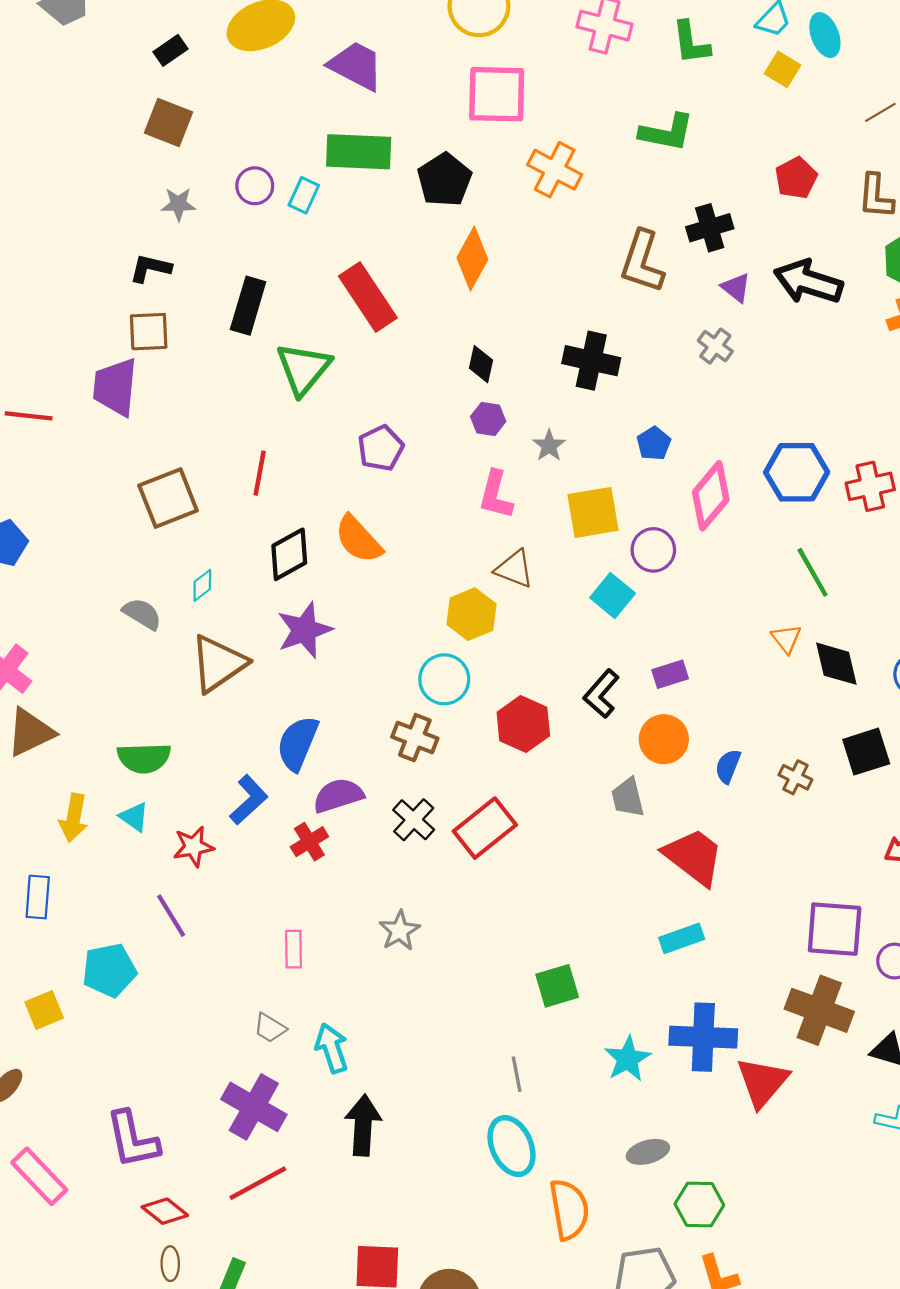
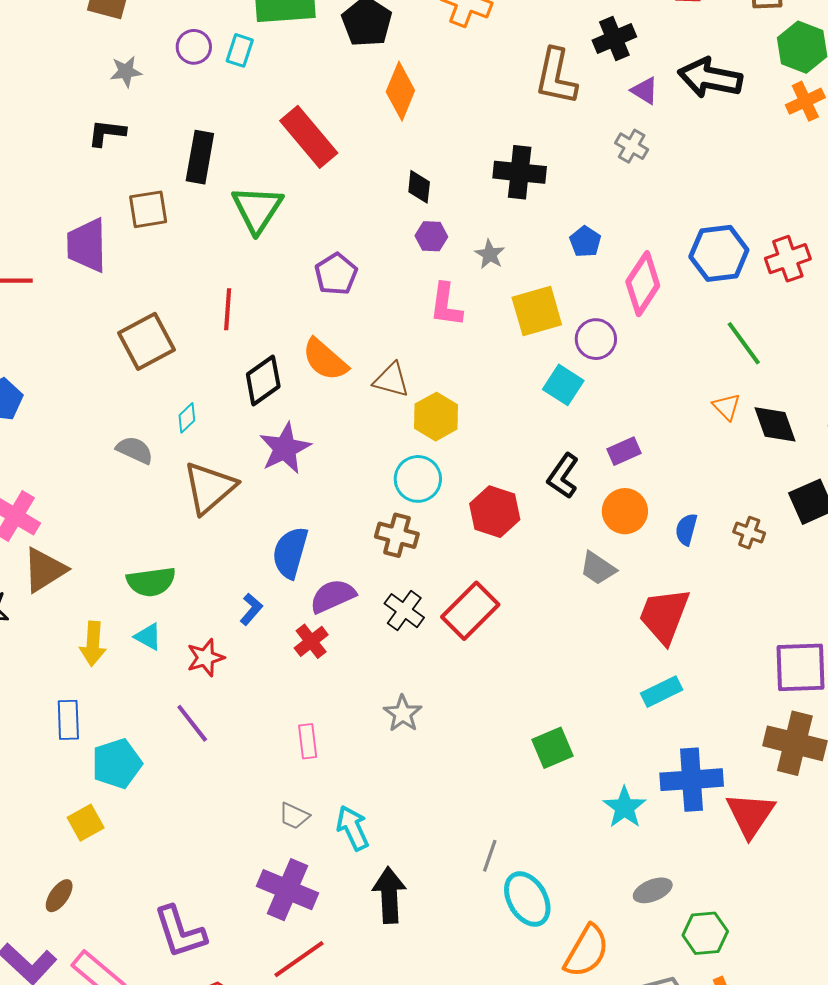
brown square: (149, 332) -> (148, 209), moved
brown triangle: (514, 569) -> (391, 380), moved
gray trapezoid: (628, 798) -> (598, 568), turned -36
blue L-shape: (249, 800) -> (251, 609), size x0.7
red trapezoid: (694, 857) -> (664, 616), turned -100
cyan pentagon: (109, 970) -> (117, 764), moved
gray line: (517, 1074) -> (490, 856), moved, turned 36
orange semicircle: (569, 1209) -> (586, 951), turned 46

